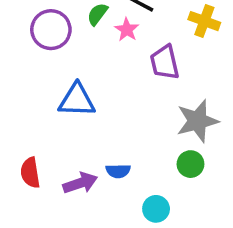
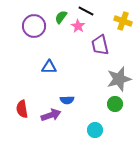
blue triangle: (77, 100) -> (49, 67), size x0.7
blue semicircle: (118, 171) -> (67, 100), moved

